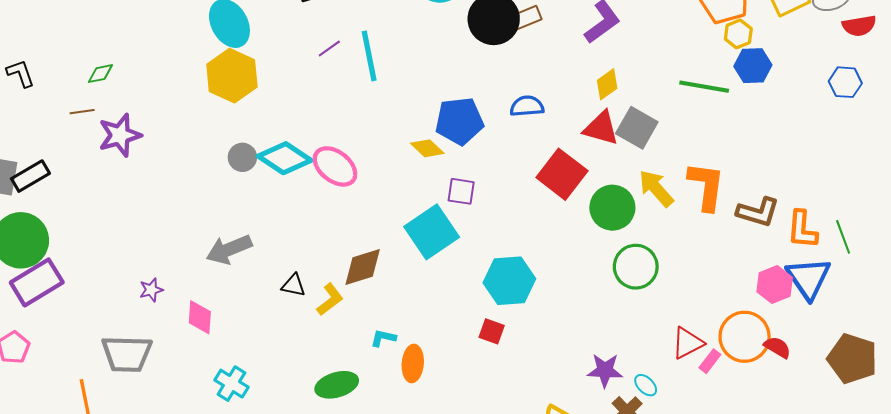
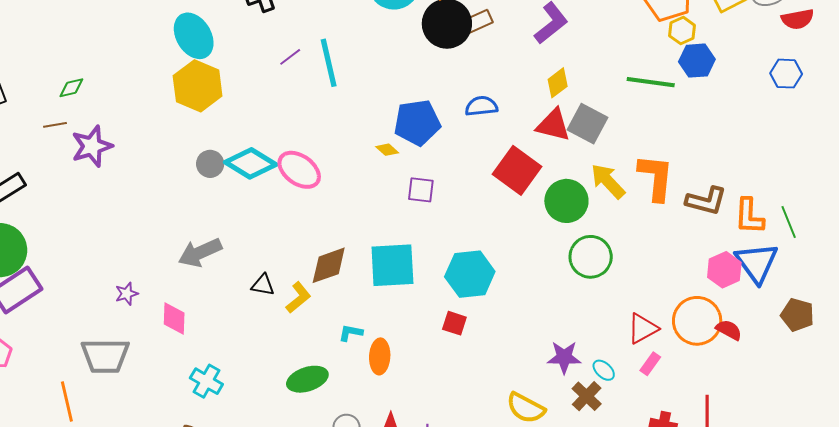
yellow diamond: (427, 148) -> (387, 150), size x0.7
cyan square: (432, 232) -> (392, 265), moved, turned 33
brown pentagon: (852, 359) -> (797, 315), moved, size x0.7
pink rectangle: (710, 361) -> (650, 364), moved

